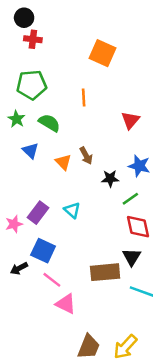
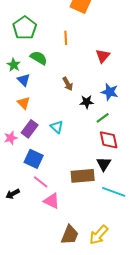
green pentagon: (32, 85) -> (25, 28), turned -30
green star: (16, 119) -> (14, 65), moved
orange triangle: (63, 162) -> (24, 103), moved
black arrow: (19, 268) -> (13, 194), moved

